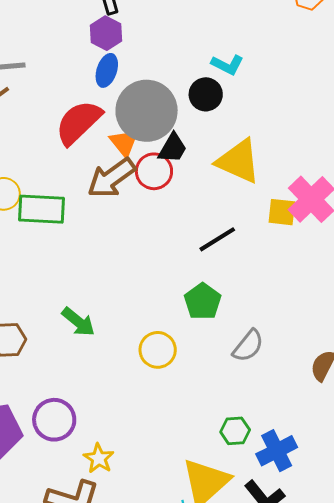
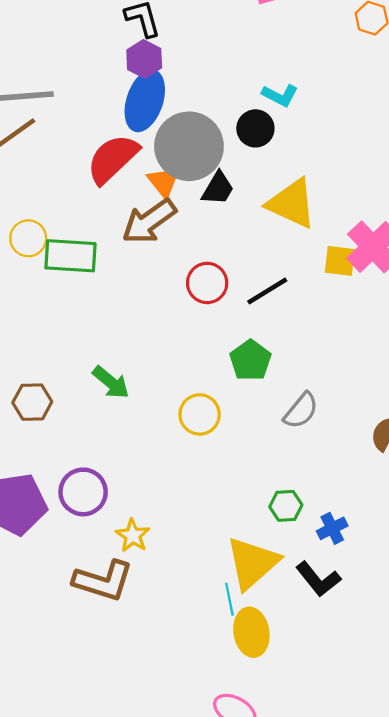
blue ellipse: (107, 70) -> (145, 101), size x1.6
red circle: (154, 171) -> (207, 283), moved
blue cross: (277, 451) -> (332, 528), size x0.7

